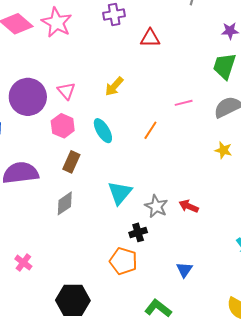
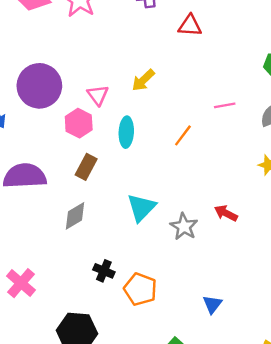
pink triangle: (66, 91) -> (98, 95), moved
cyan ellipse: (103, 131) -> (126, 132), turned 30
red arrow: (189, 206) -> (226, 213), moved
black cross: (138, 232) -> (104, 271), moved, turned 36
pink cross: (23, 263) -> (21, 283), size x1.4

